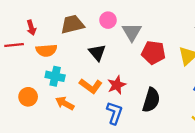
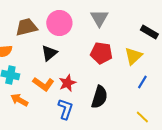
pink circle: (108, 20) -> (59, 23), size x1.6
gray triangle: (132, 32) -> (99, 18), moved
black triangle: (97, 53) -> (49, 53), turned 30

